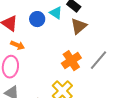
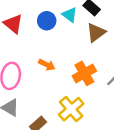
orange arrow: (18, 45) -> (47, 65), moved

